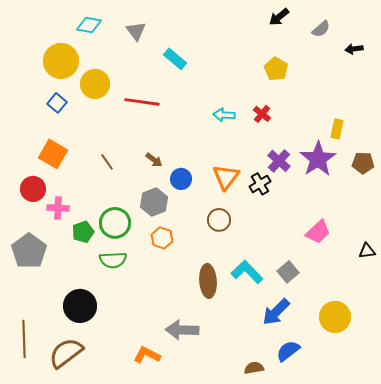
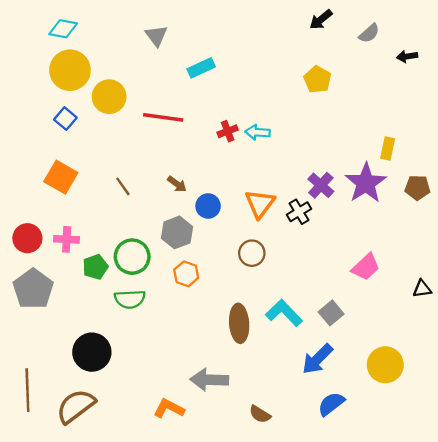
cyan diamond: (89, 25) -> (63, 29), moved
cyan rectangle: (175, 59) -> (201, 68), turned -65
red cross: (262, 114) -> (228, 131), moved, turned 30
red circle: (33, 189) -> (27, 238), moved
brown semicircle: (254, 368) -> (260, 414), moved, turned -138

